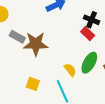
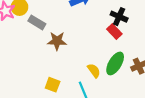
gray rectangle: (17, 37) -> (37, 22), moved
brown star: (36, 44) -> (57, 41), size x0.7

